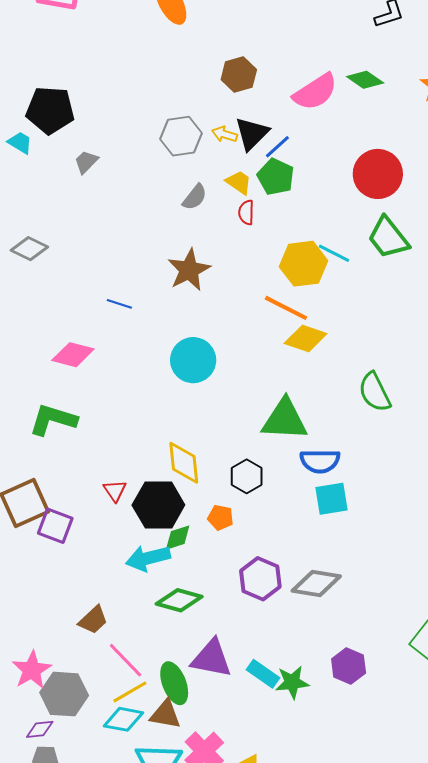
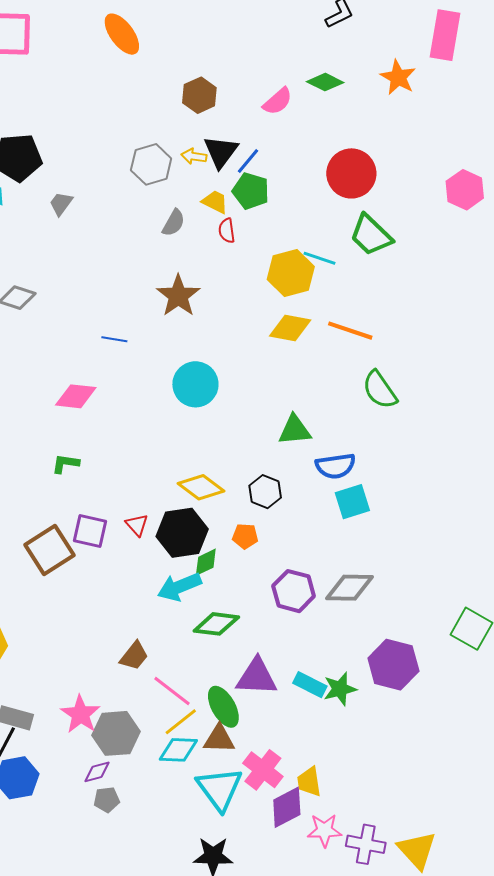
pink semicircle: (315, 92) -> (278, 101), size x0.7
orange line: (286, 308) -> (350, 331), moved
yellow diamond: (306, 338) -> (290, 328), moved
green L-shape: (53, 420) -> (65, 464), size x0.6
green triangle: (285, 420) -> (295, 430), size x0.7
yellow diamond: (184, 463) -> (201, 487), turned -39
purple square: (55, 526) -> (90, 531), moved
purple hexagon: (349, 666) -> (393, 665), size x1.4

